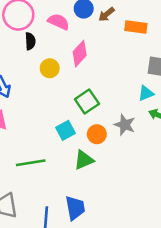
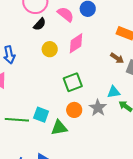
brown arrow: (106, 14) -> (117, 58), moved, turned -120
black semicircle: (30, 41) -> (40, 24), turned 32
cyan triangle: (146, 93) -> (114, 92), moved
cyan square: (66, 130) -> (41, 115), moved, turned 35

